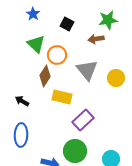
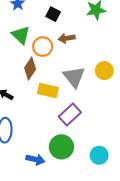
brown arrow: (96, 39) -> (67, 38), moved
gray triangle: (87, 70) -> (74, 77), moved

